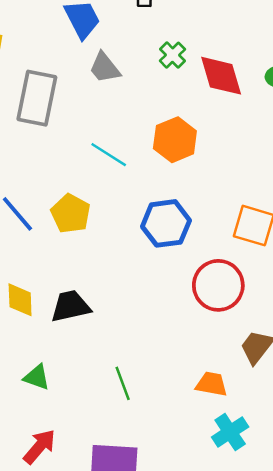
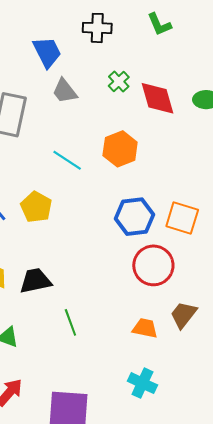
blue hexagon: (166, 223) -> (135, 217), moved
green line: (123, 383) -> (70, 322), moved
orange trapezoid: (212, 384) -> (145, 328), moved
cyan cross: (230, 432) -> (142, 383), moved, turned -32

